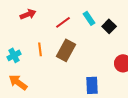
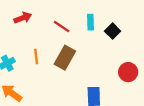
cyan rectangle: (89, 18) -> (90, 22), turned 32
red line: (63, 22) -> (62, 27), turned 70

